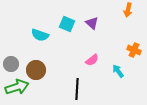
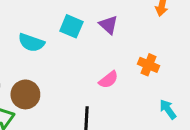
orange cross: (134, 50) -> (149, 65), moved
cyan arrow: (118, 71) -> (168, 109), moved

